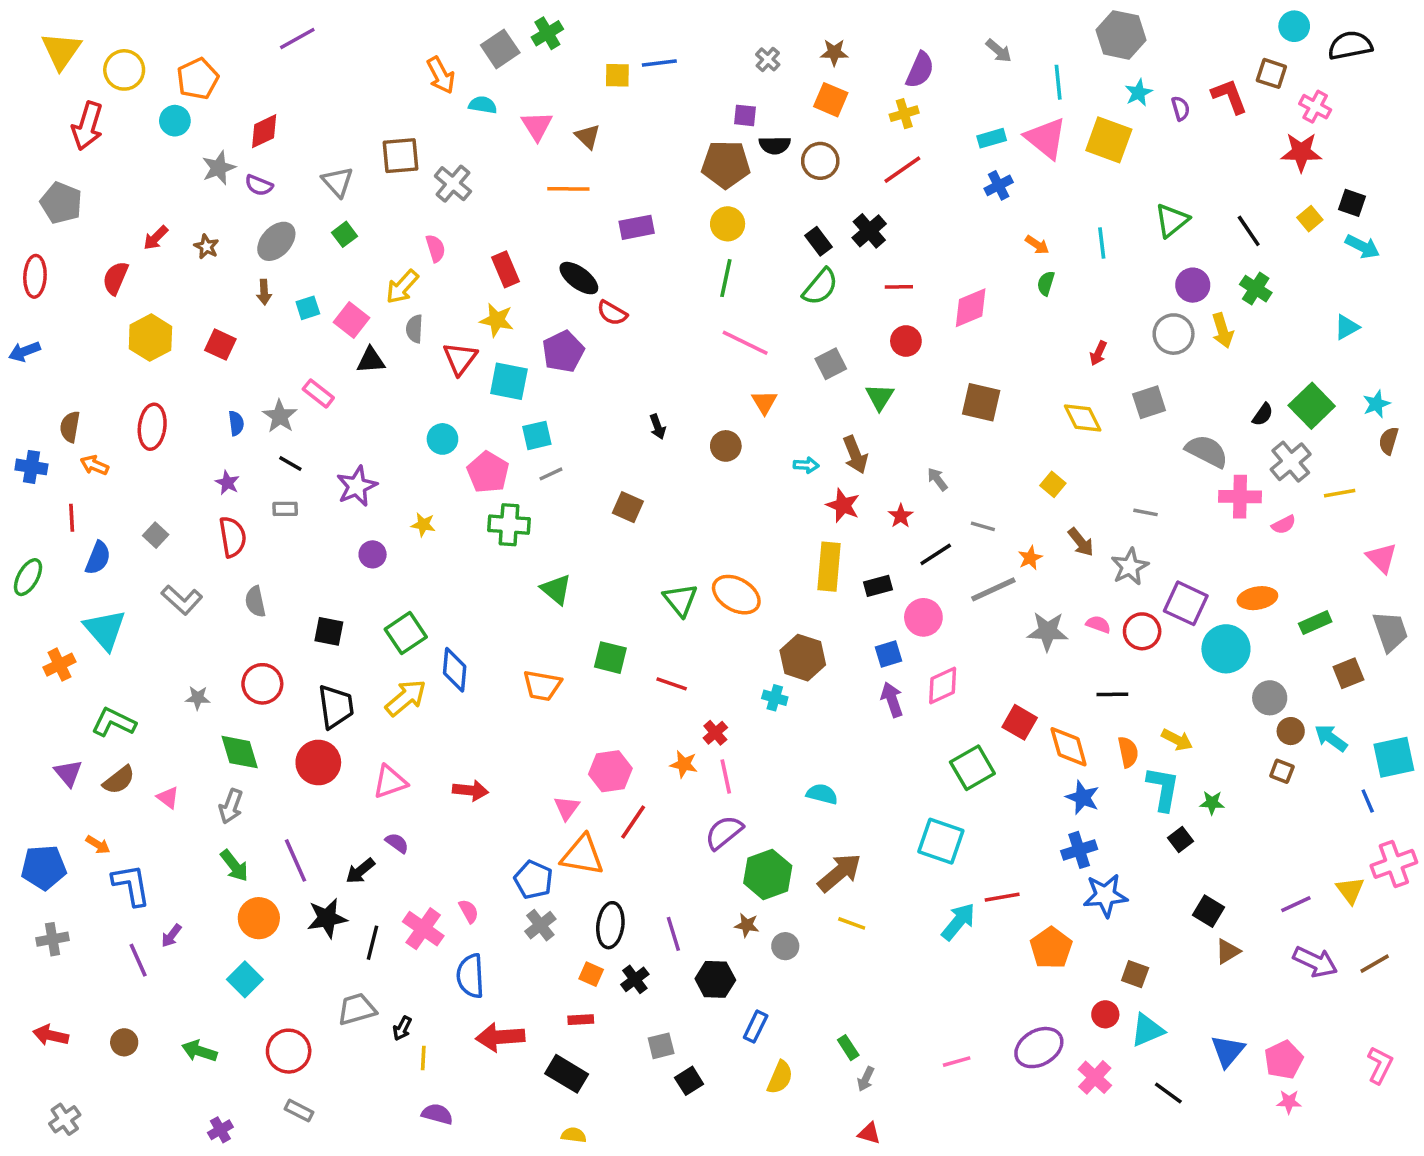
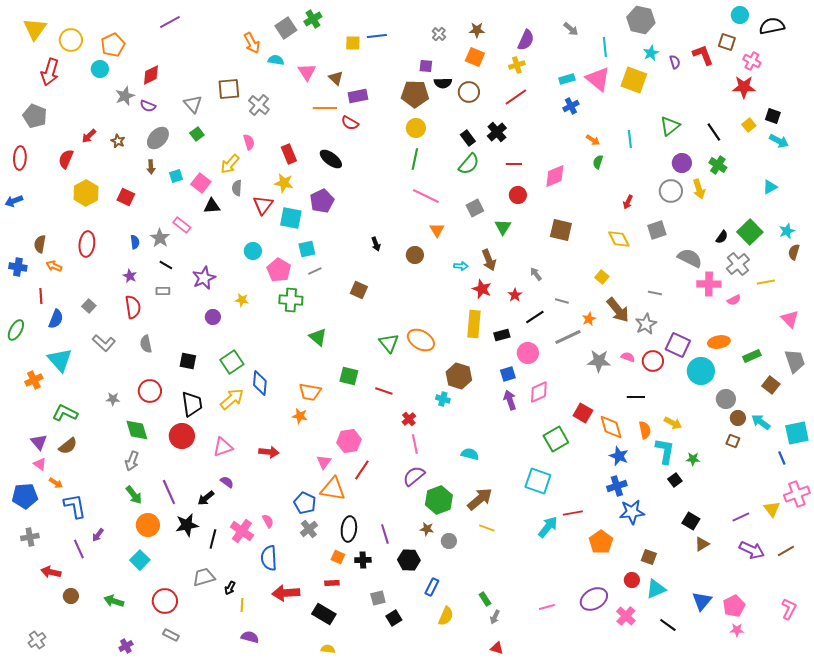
purple rectangle: (637, 227) -> (358, 96), moved
red semicircle: (612, 313) -> (350, 123), moved
brown arrow: (1081, 542) -> (618, 310), size x1.5
brown square: (1348, 673) -> (771, 385), turned -30
orange star: (684, 764) -> (300, 416), moved
pink triangle: (168, 797) -> (40, 464), moved
black cross: (635, 979) -> (363, 560), turned 35
red arrow: (51, 1035) -> (51, 572), moved

